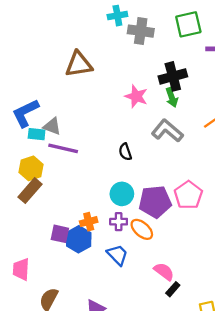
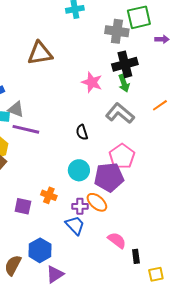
gray cross: (141, 31) -> (117, 31), moved
pink pentagon: (188, 195) -> (122, 156), moved
orange cross: (89, 222) -> (49, 195), turned 35
purple cross: (119, 222) -> (80, 206), moved
blue hexagon: (79, 239) -> (40, 250), moved
black rectangle: (173, 289) -> (136, 256), moved, turned -48

